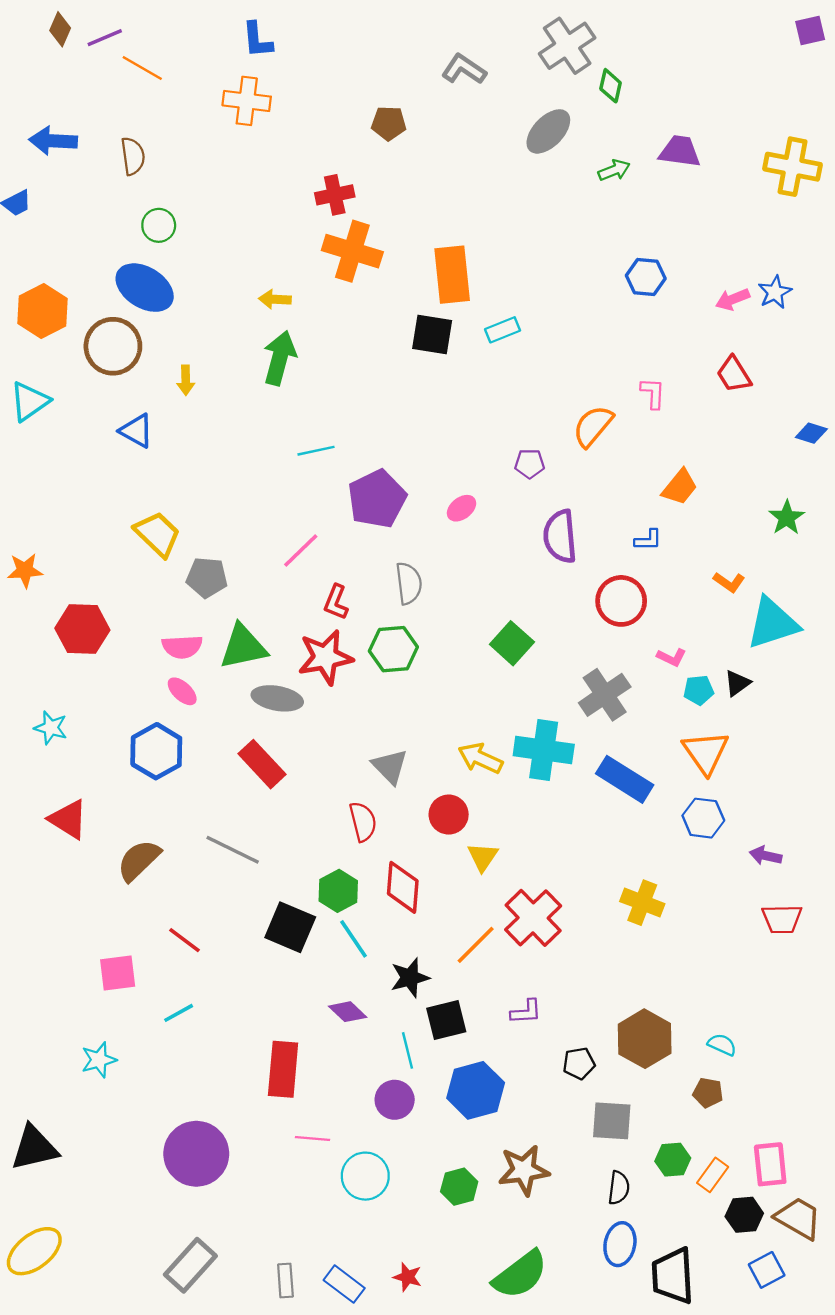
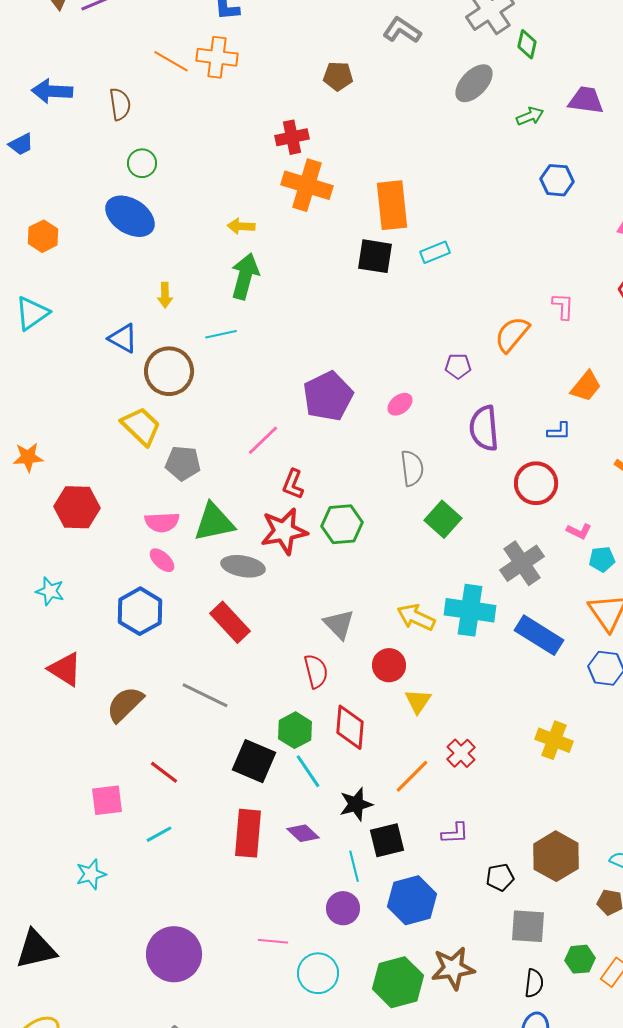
orange line: (142, 68) -> (171, 61), moved
blue hexagon: (646, 277) -> (557, 180), moved
orange hexagon: (42, 311) -> (43, 236), size x0.7
brown circle: (113, 346) -> (169, 371), moved
cyan line: (316, 451) -> (221, 334), moved
gray semicircle: (409, 583) -> (412, 468), moved
red cross: (533, 918) -> (461, 753), size x0.6
red rectangle: (283, 1069) -> (248, 833), moved
green hexagon: (459, 1187) -> (398, 982), size x1.6

